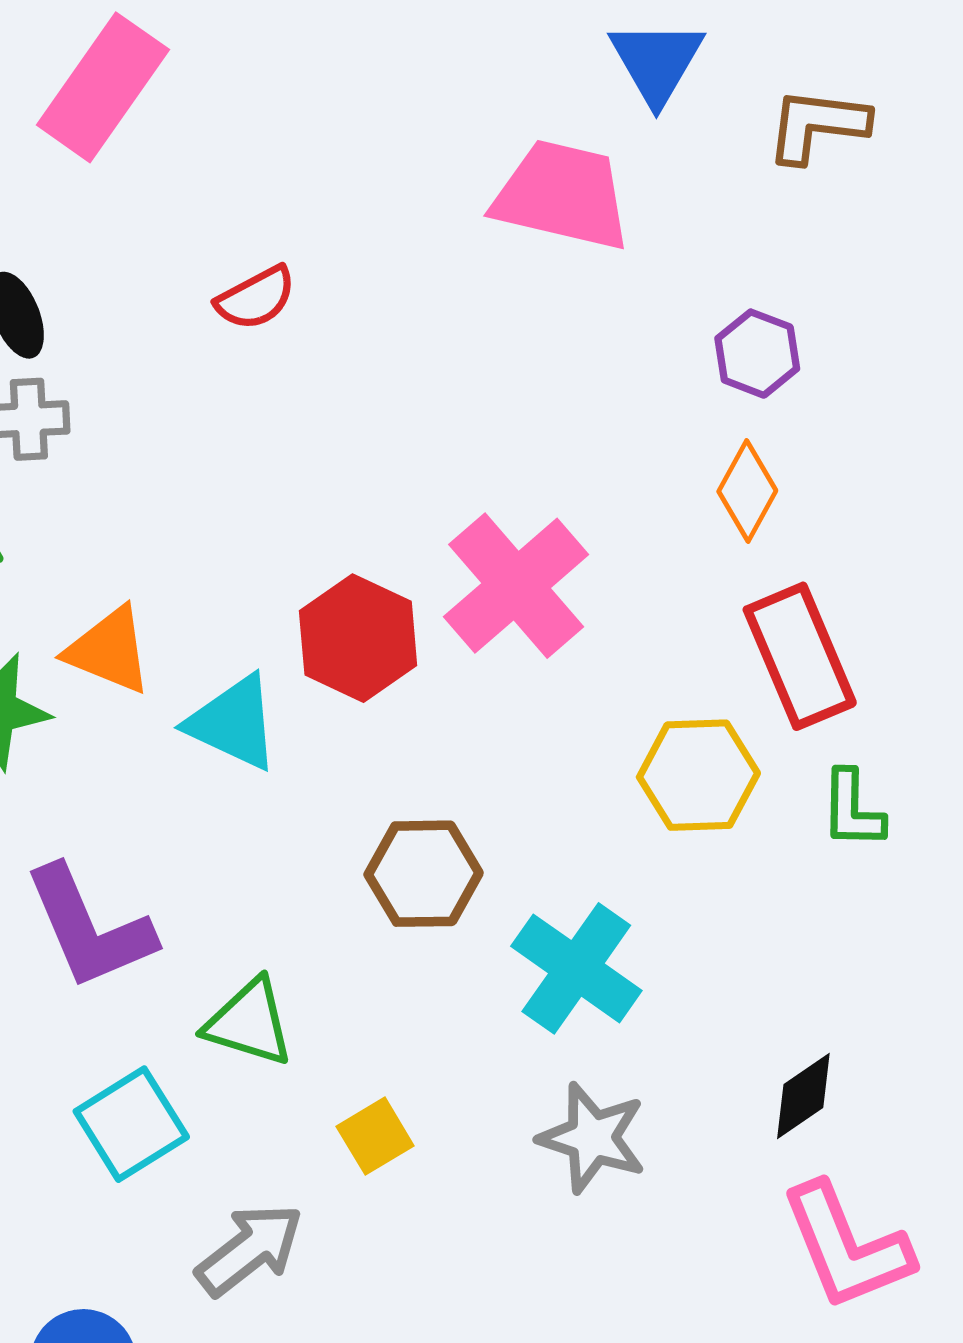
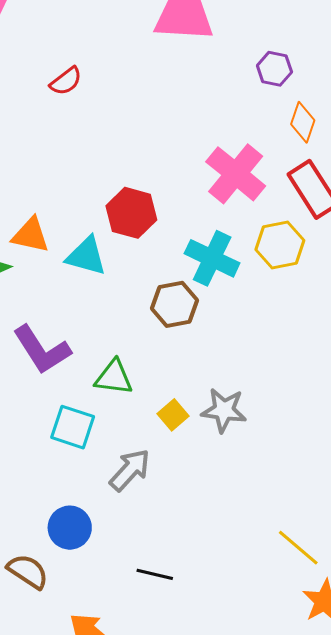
orange diamond: (747, 491) -> (303, 122), moved
pink cross: (516, 586) -> (236, 174), moved
cyan cross: (576, 968) -> (212, 258), moved
cyan square: (131, 1124) -> (73, 427), turned -30
gray star: (592, 1138) -> (224, 410), moved

